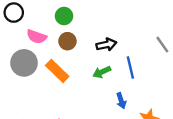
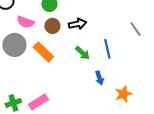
black arrow: (106, 45) -> (77, 24), moved
green arrow: (102, 72) -> (82, 53), turned -112

